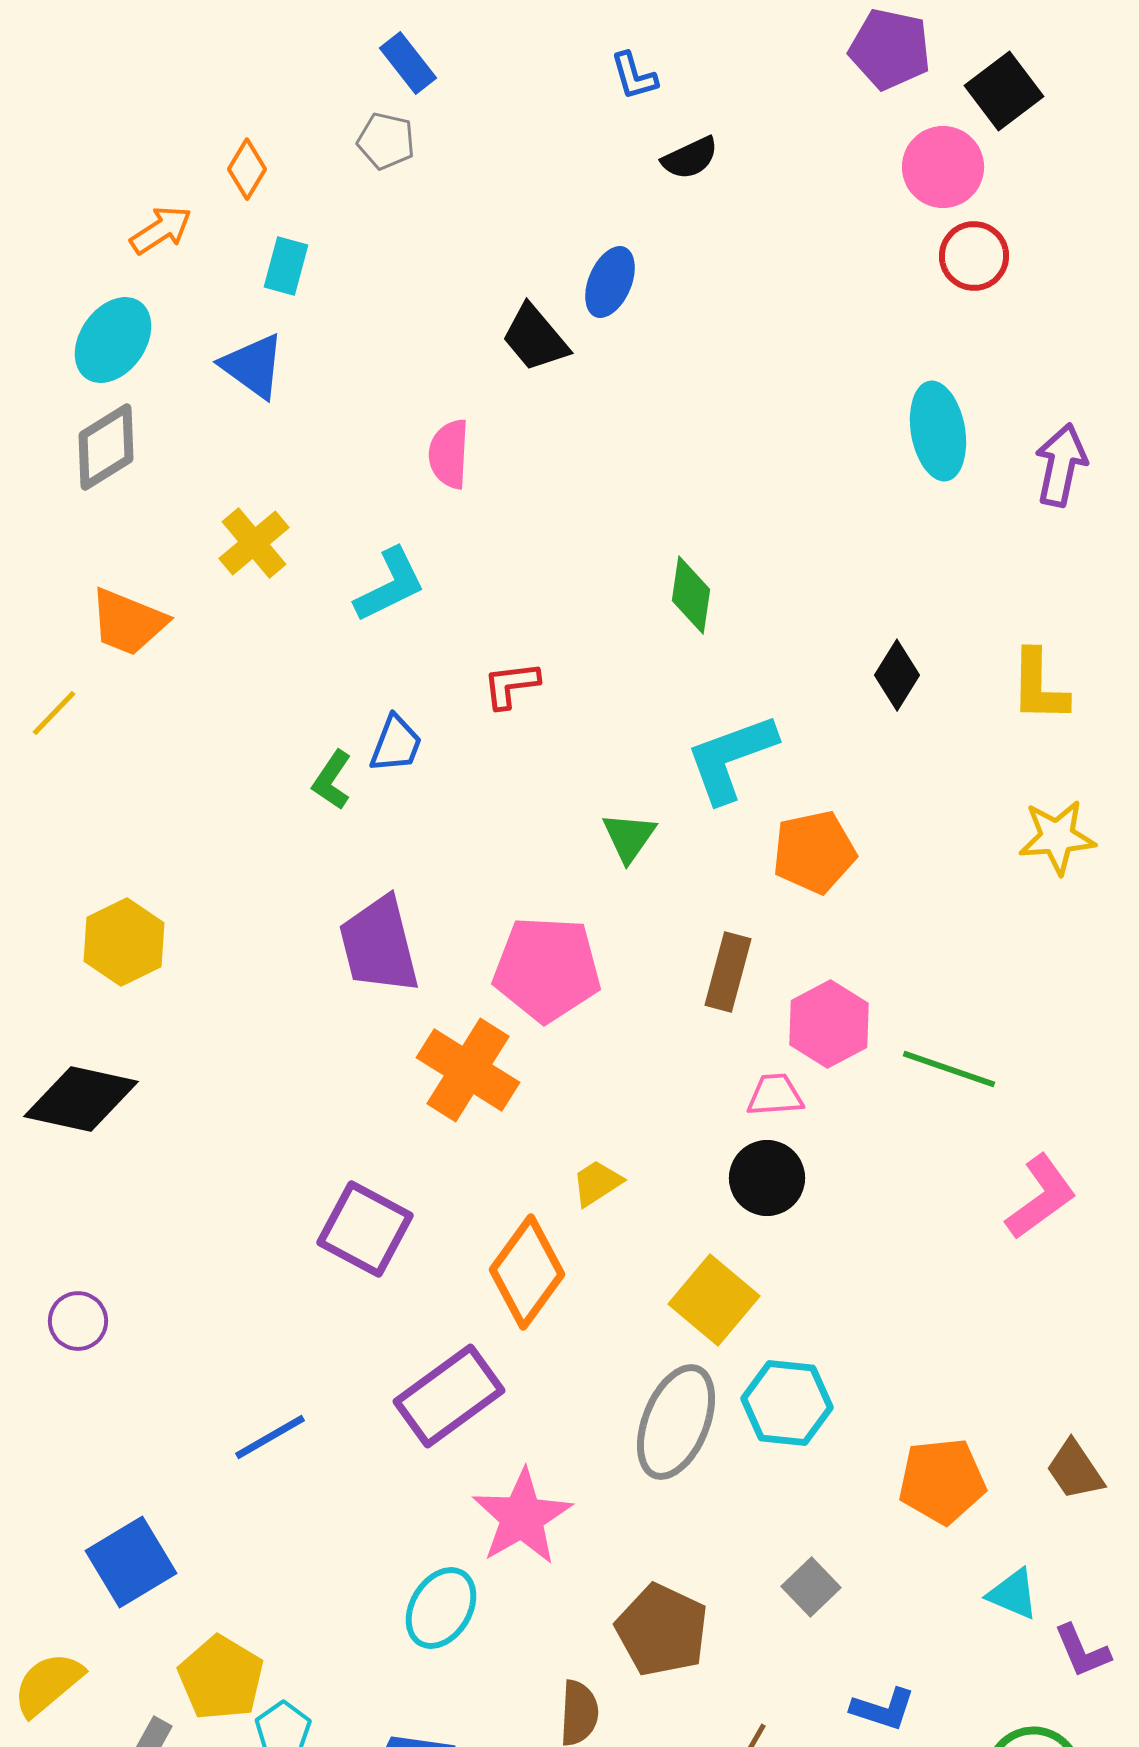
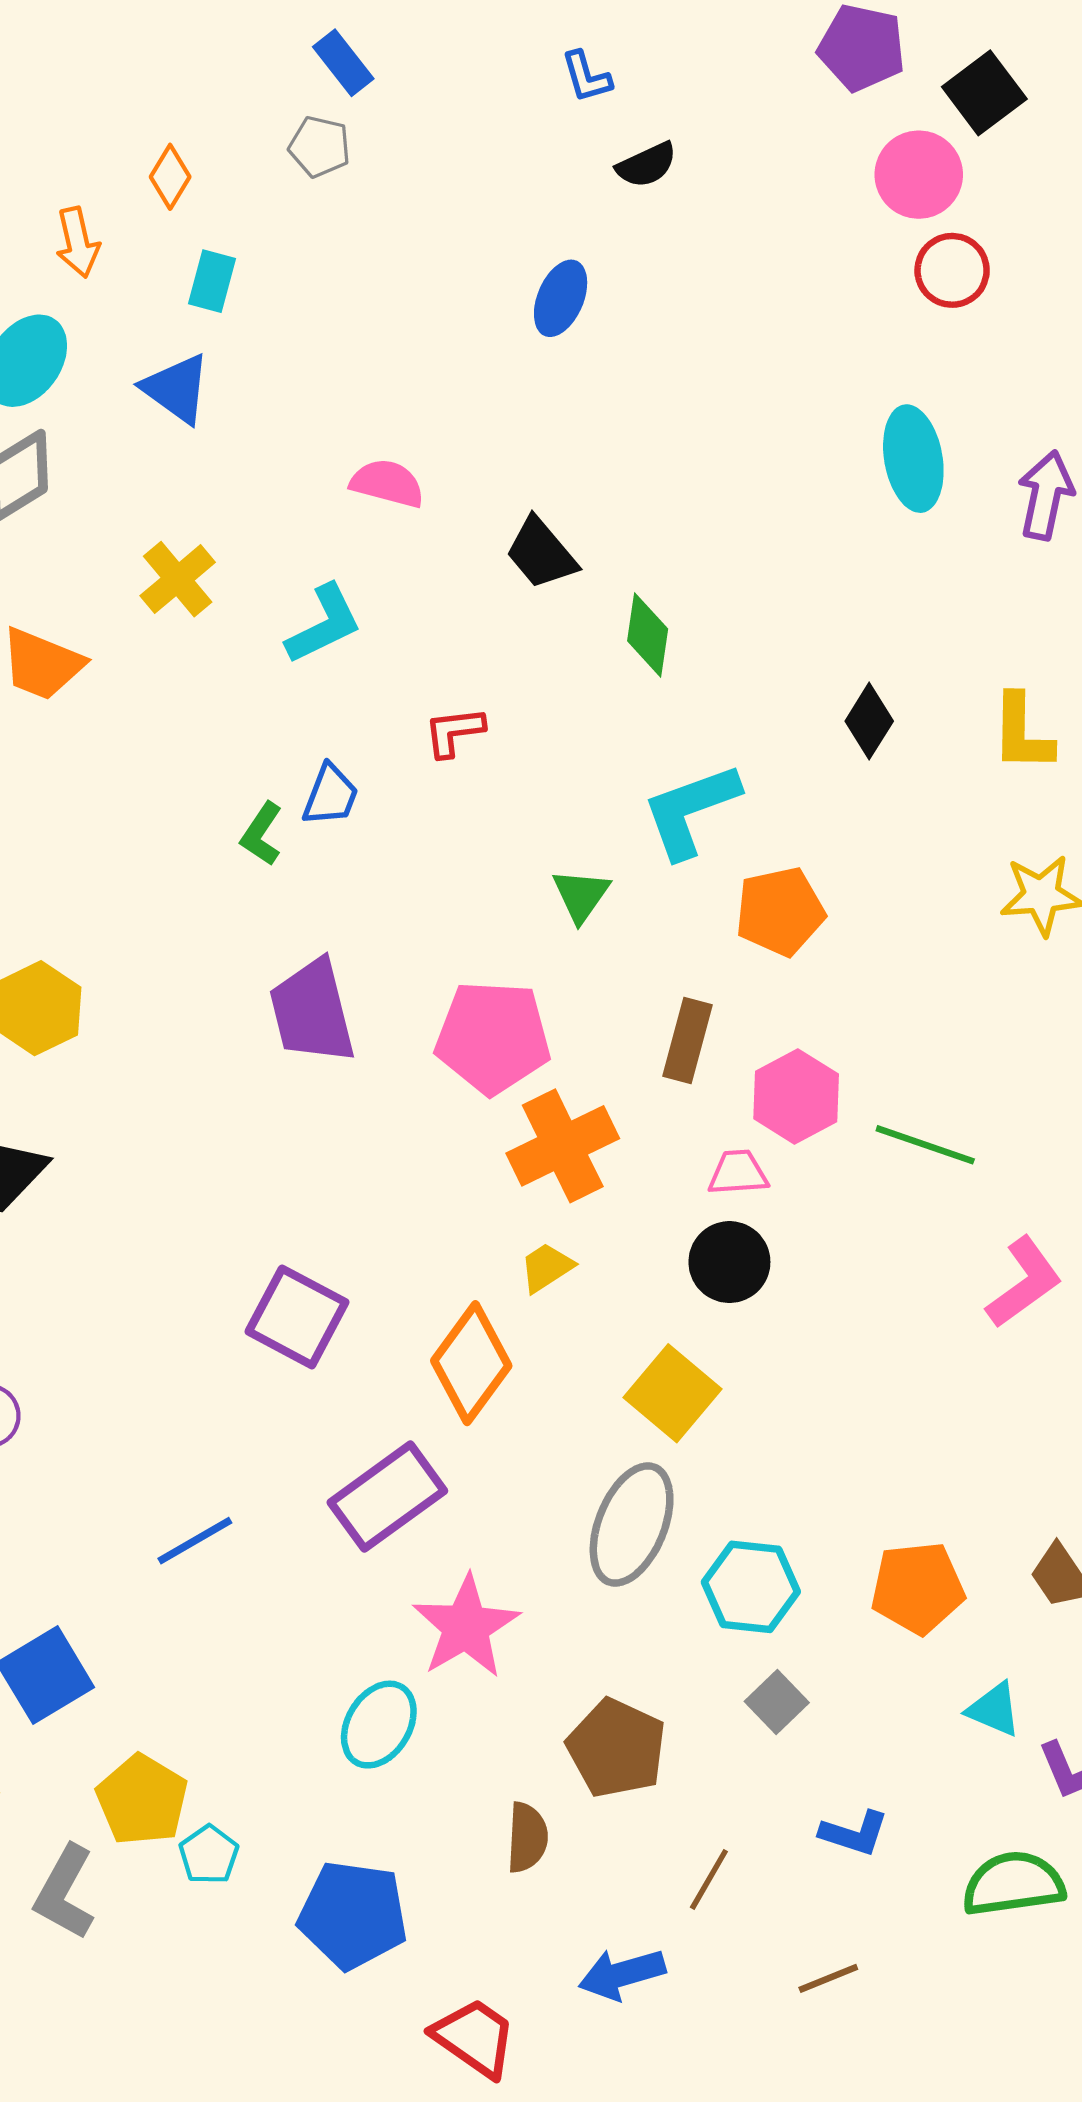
orange arrow: (161, 230) -> (78, 242), turned 110
black trapezoid: (535, 338) -> (541, 553), moved
pink semicircle: (449, 454) -> (387, 483), turned 102
orange cross: (468, 1070) -> (563, 1146), moved, turned 32
cyan hexagon: (787, 1403) -> (751, 1587), moved

